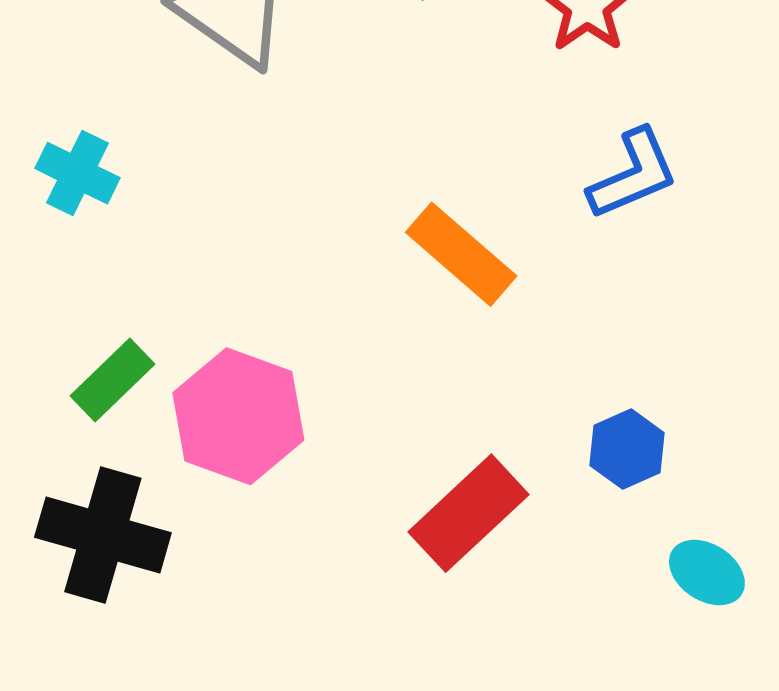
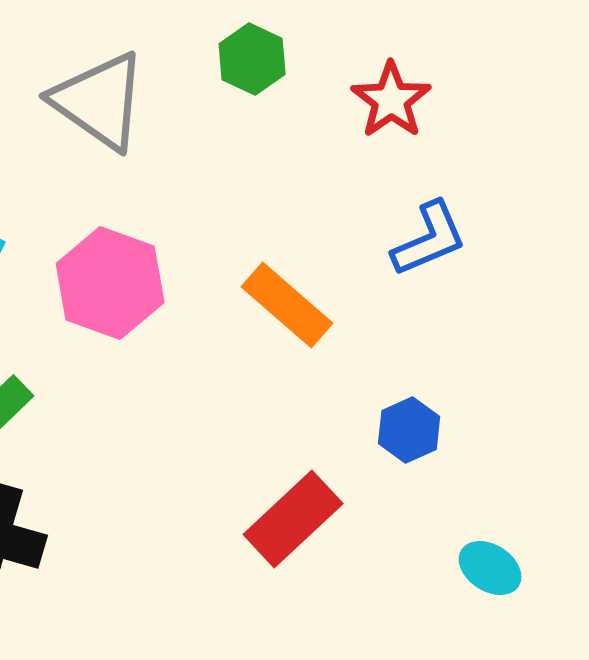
pink hexagon: (238, 416) -> (110, 283), moved
blue hexagon: (627, 449) -> (409, 430), moved

